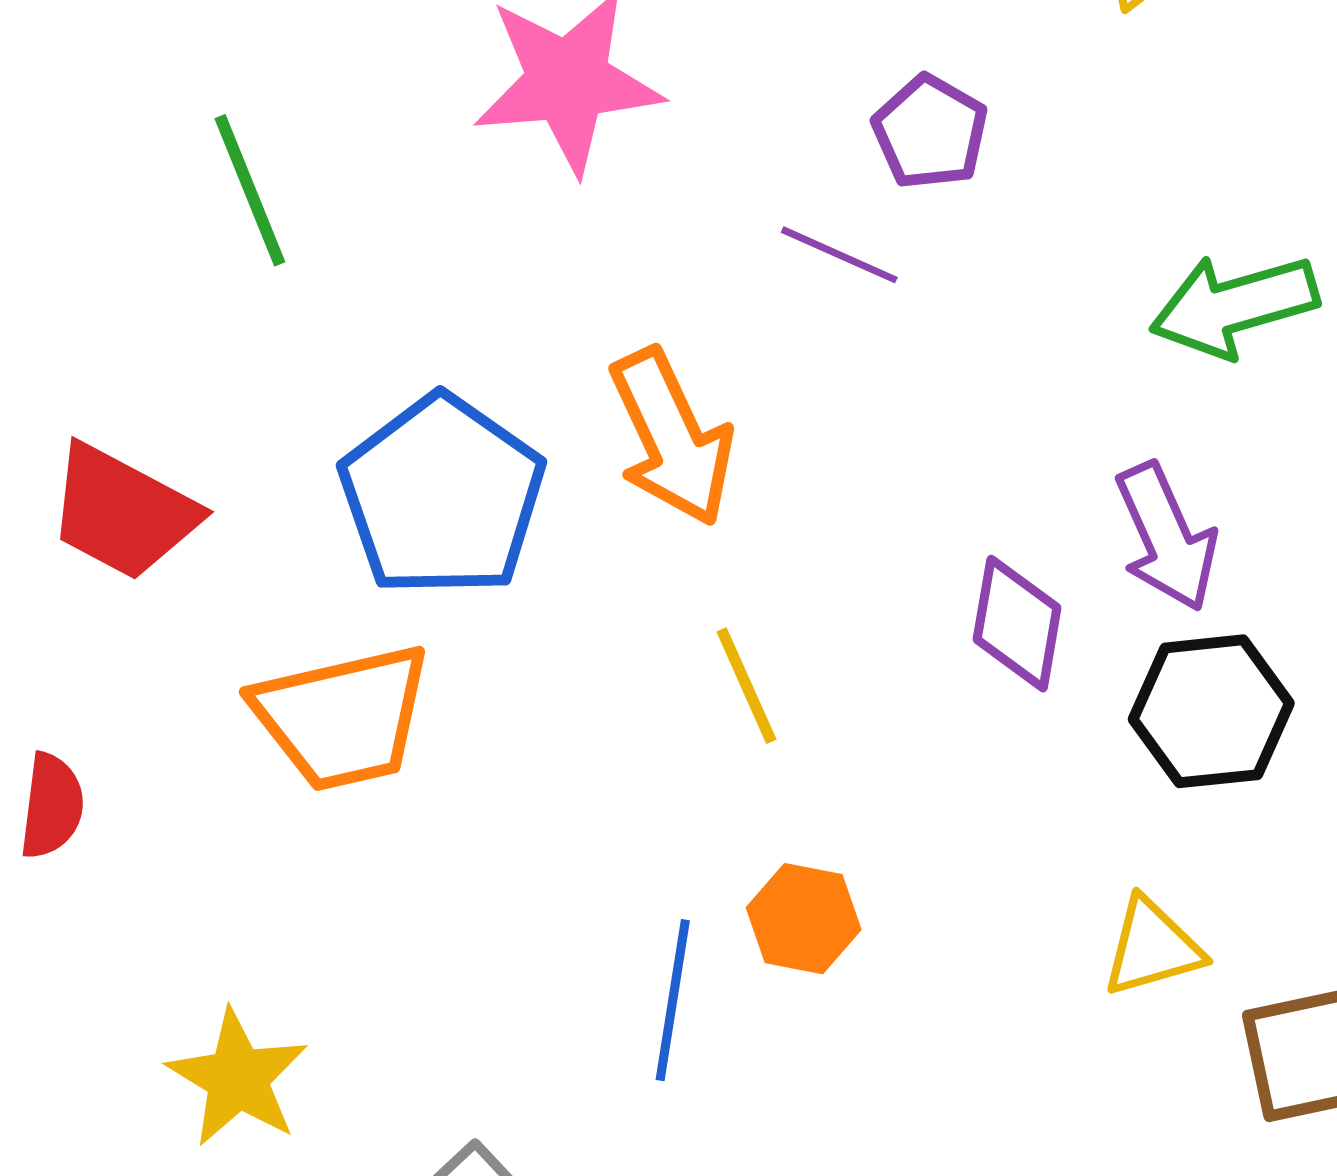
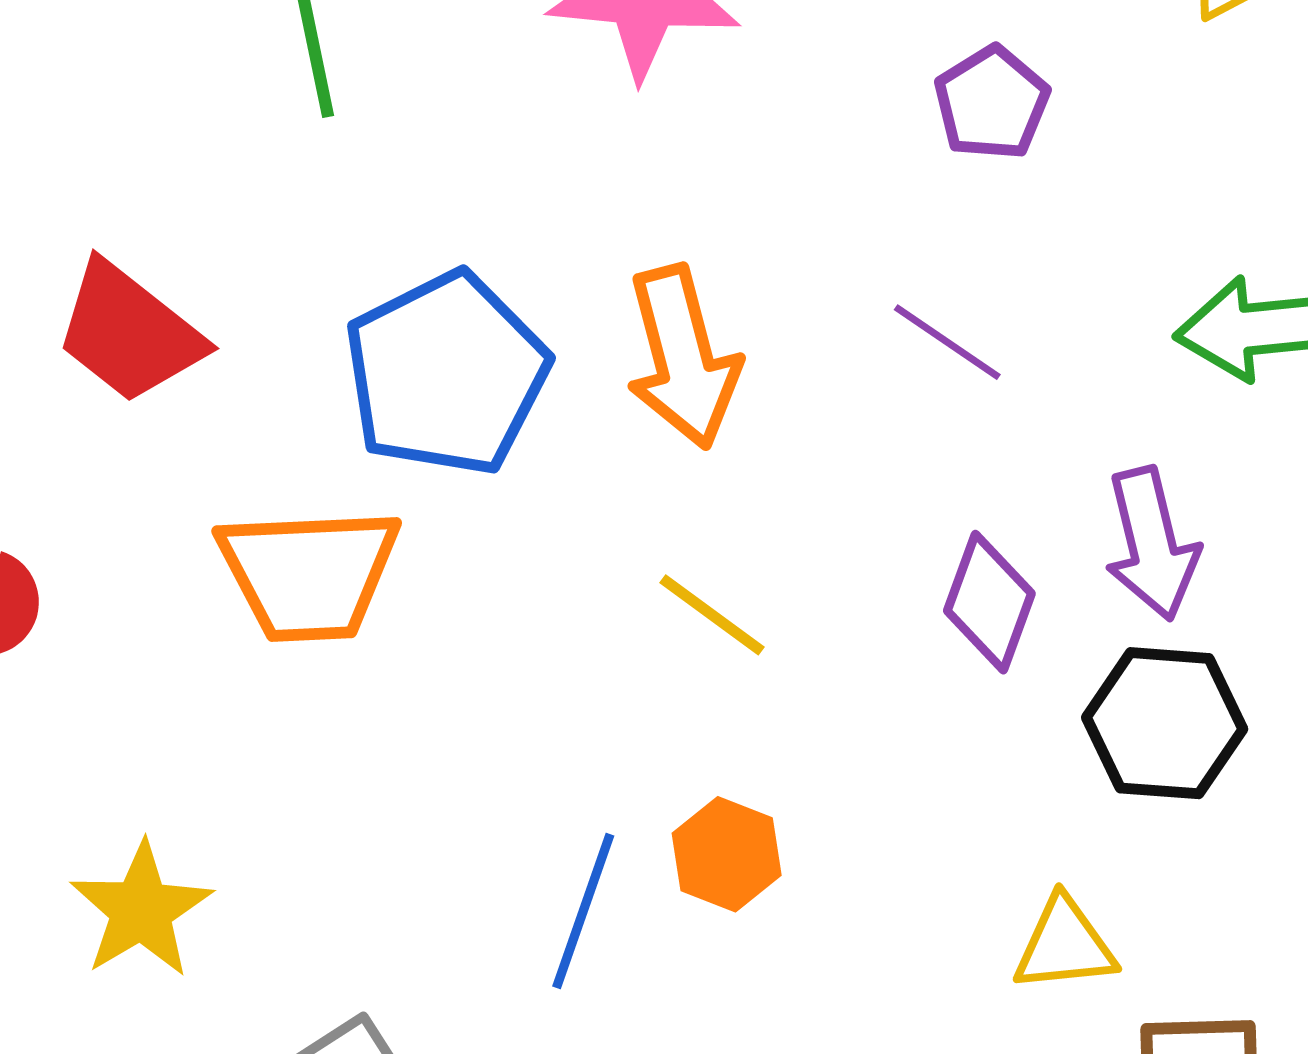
purple line: (839, 255) -> (947, 342), moved
yellow line: (746, 686) -> (712, 615), turned -40

